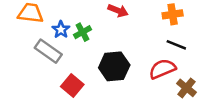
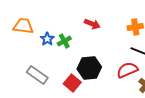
gray rectangle: (48, 51) -> (37, 75), moved
red square: (72, 85) -> (72, 83), moved

